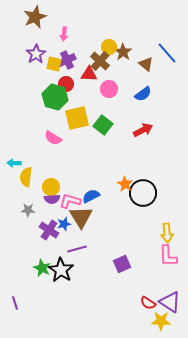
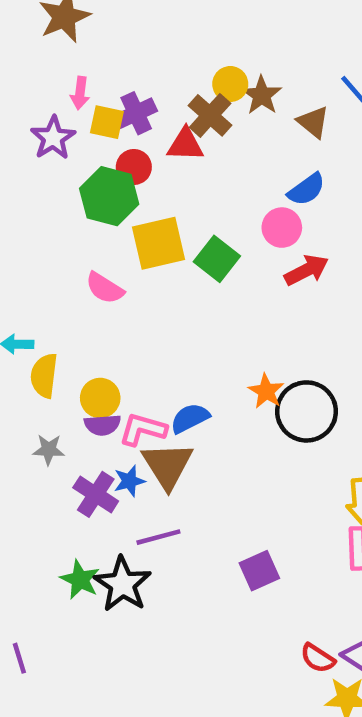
pink arrow: (64, 34) -> (80, 93), moved
purple star: (36, 54) -> (53, 138), moved
pink circle: (109, 89) -> (282, 228), moved

